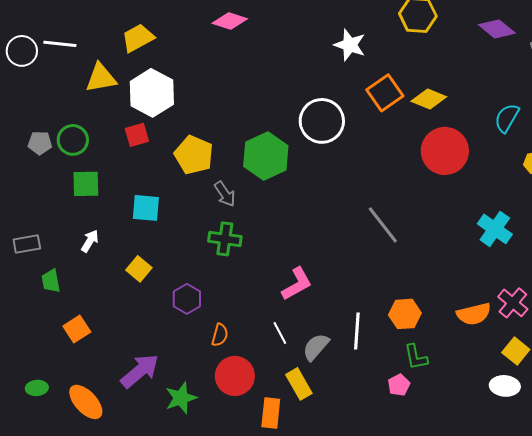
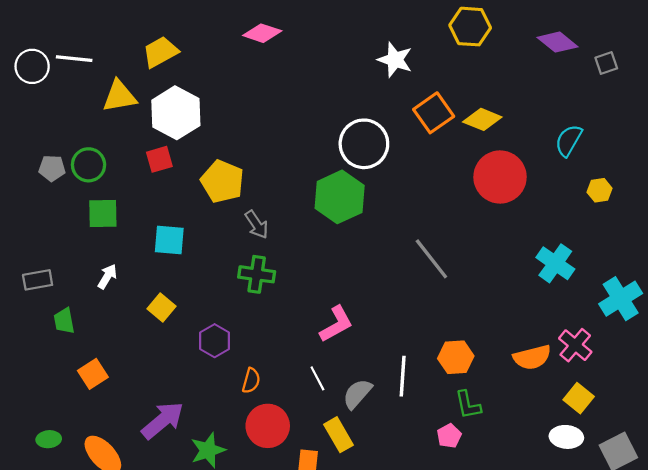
green hexagon: (266, 156) -> (340, 197), moved

